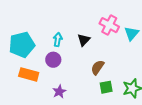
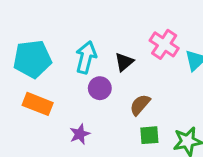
cyan arrow: (58, 40) -> (86, 57), size x1.5
purple circle: (53, 60) -> (100, 88), moved

